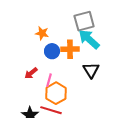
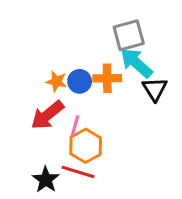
orange star: (42, 33) -> (57, 81), moved
black triangle: (91, 70) -> (155, 89), moved
red arrow: (31, 73) -> (47, 115), size x1.6

